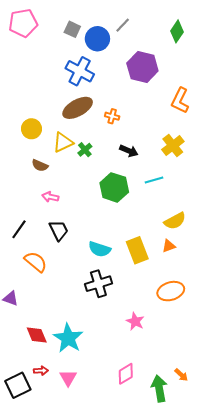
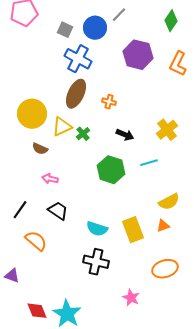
gray square: (72, 29) -> (65, 30), moved
orange L-shape: (180, 101) -> (178, 64), moved
brown ellipse: (78, 108) -> (76, 94), turned -36
yellow circle: (31, 129) -> (32, 114), size x1.5
black trapezoid: (59, 230) -> (58, 211), turned -30
black cross: (98, 284) -> (96, 262), turned 30

